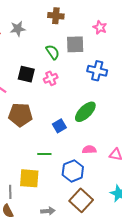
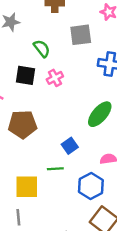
green semicircle: (53, 52) -> (42, 48), moved
blue square: (59, 126) -> (70, 146), moved
yellow square: (29, 178) -> (27, 187), moved

